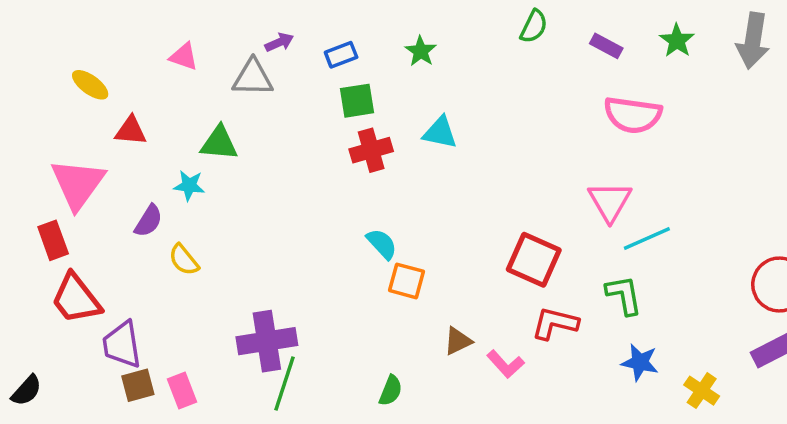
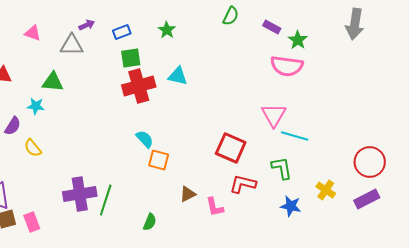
green star: (677, 41) -> (298, 40), moved
red cross: (371, 150) -> (139, 86), size x1.4
cyan line: (647, 239) -> (295, 136), turned 40
pink L-shape: (505, 364) -> (215, 207), turned 30
green line: (285, 383) -> (106, 200), moved
yellow cross: (702, 391) -> (326, 190), moved

